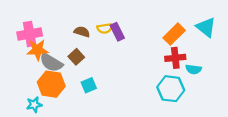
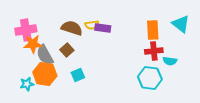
brown semicircle: (82, 32) -> (72, 28), size x1.5
purple rectangle: (117, 32) -> (103, 28), turned -56
orange rectangle: (174, 34) -> (153, 30), turned -48
gray semicircle: (51, 62) -> (45, 55), turned 30
cyan star: (34, 105) -> (27, 84), moved

